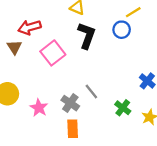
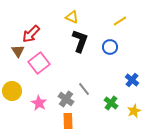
red arrow: (30, 27) -> (31, 34), turned -30
blue circle: (122, 30) -> (110, 47), moved
pink square: (53, 53) -> (39, 63), moved

